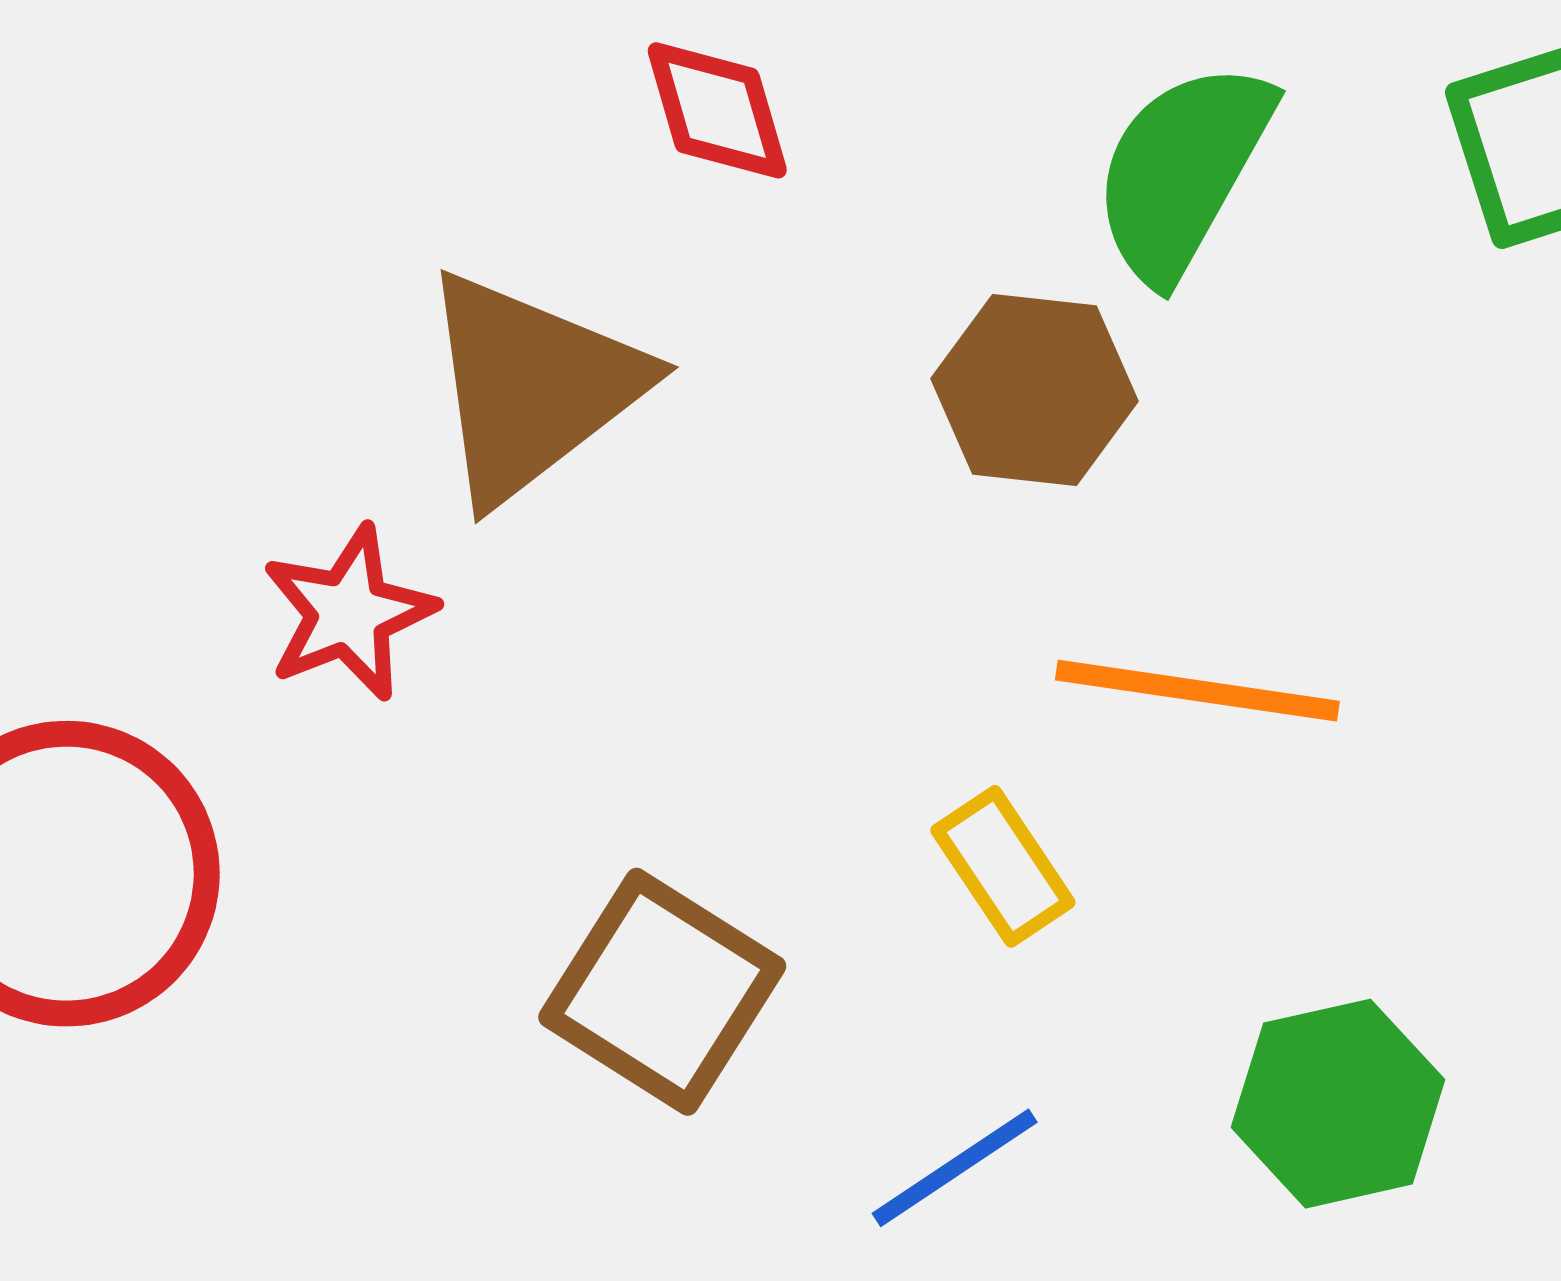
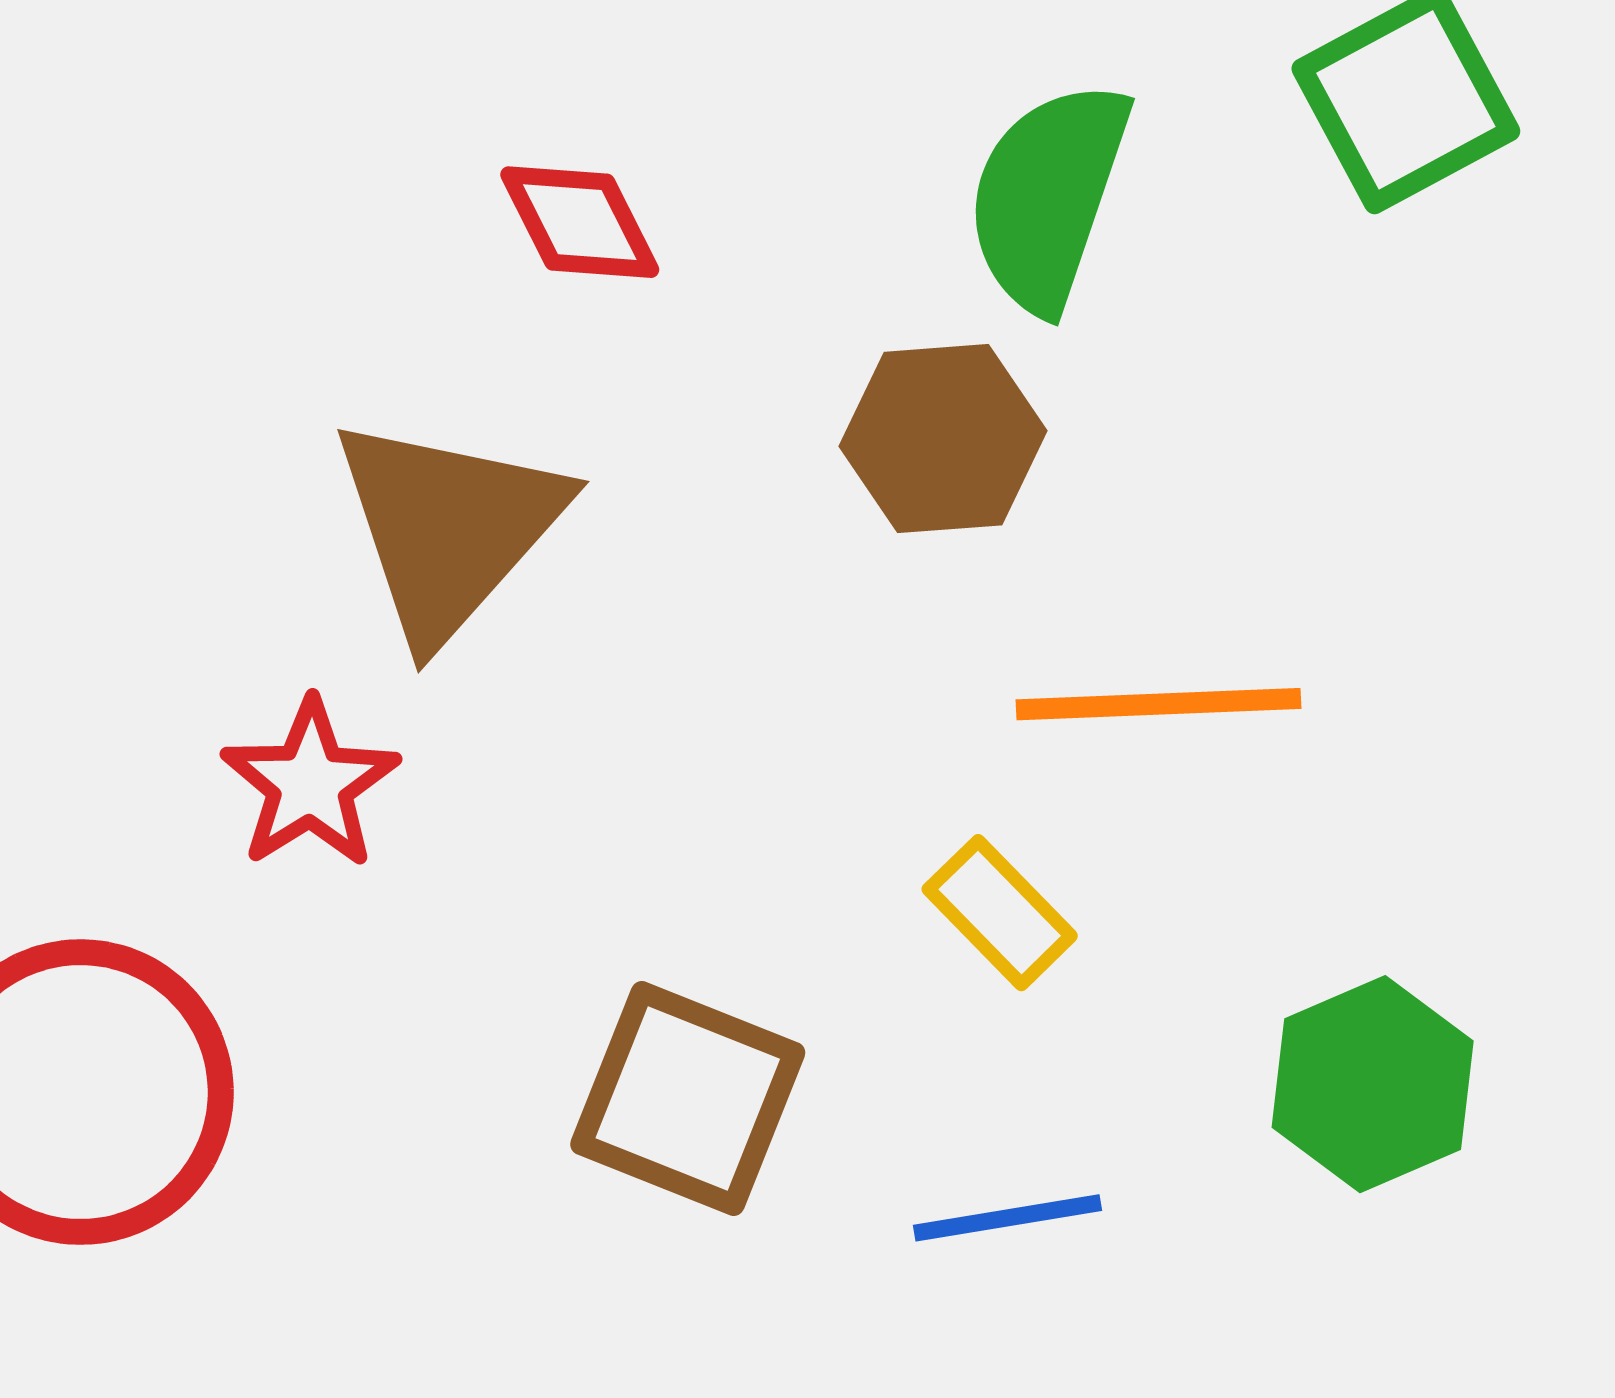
blue line: (955, 1168) -> (1008, 1218), turned 35

